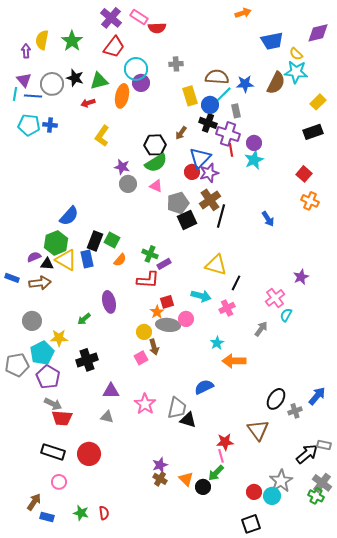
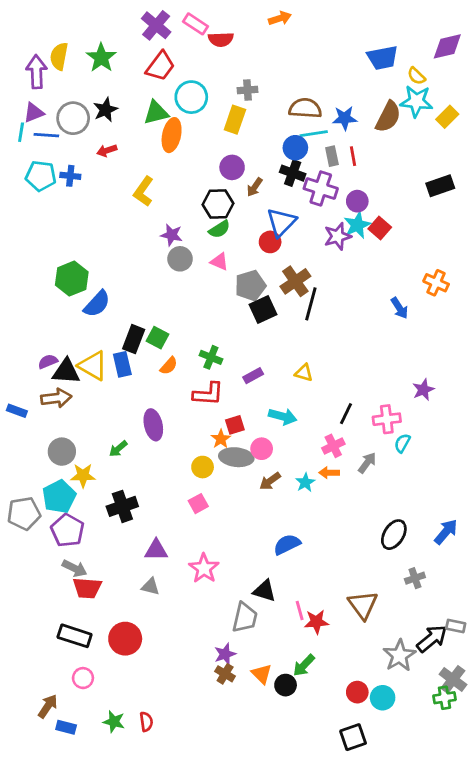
orange arrow: (243, 13) -> (280, 18), moved
purple arrow: (26, 51) -> (37, 72), size x1.6
black star: (75, 78) -> (105, 110), turned 30
purple triangle: (24, 80) -> (34, 113), turned 49
green triangle: (99, 81) -> (156, 113), moved
purple circle: (141, 83) -> (232, 167), moved
cyan line: (223, 95) -> (314, 134), turned 36
yellow rectangle: (190, 96) -> (235, 120), moved, turned 36
yellow rectangle: (318, 102) -> (447, 117), moved
red arrow: (88, 103) -> (107, 151), moved
red line: (231, 150) -> (353, 156), moved
green semicircle: (156, 163) -> (219, 229), size x0.7
purple star: (209, 173) -> (338, 236), moved
red square: (304, 174) -> (380, 228), moved
blue arrow: (268, 219) -> (399, 308), moved
green hexagon: (56, 243) -> (72, 279), moved
black triangle: (47, 264) -> (66, 371), size x1.5
purple rectangle: (164, 264) -> (253, 376), moved
yellow triangle: (216, 265) -> (304, 373), size x0.6
blue rectangle: (12, 278) -> (17, 411), moved
black line: (236, 283) -> (346, 414), moved
pink cross: (275, 298) -> (387, 419), turned 30
pink cross: (227, 308) -> (333, 446), moved
gray circle: (32, 321) -> (62, 452), moved
brown arrow: (154, 347) -> (270, 481), moved, turned 70
orange arrow: (234, 361) -> (329, 473), moved, size x0.6
blue arrow: (317, 396) -> (446, 532), moved
black ellipse: (276, 399) -> (394, 535), moved
gray trapezoid: (177, 408) -> (245, 618), moved
pink line: (221, 456) -> (300, 611), moved
gray star: (281, 481) -> (399, 656), moved
green cross: (316, 496) -> (444, 698), turned -35

